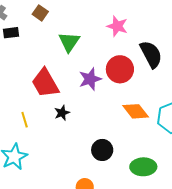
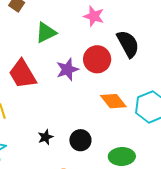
green triangle: (69, 42) -> (46, 33), turned 30
black star: (62, 113) -> (45, 137), moved

